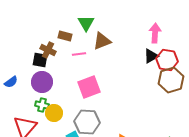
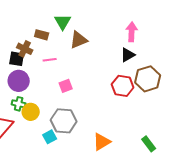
pink line: (79, 54) -> (50, 60), moved
red hexagon: (167, 60) -> (123, 86), moved
pink square: (89, 87) -> (66, 86), size x0.6

